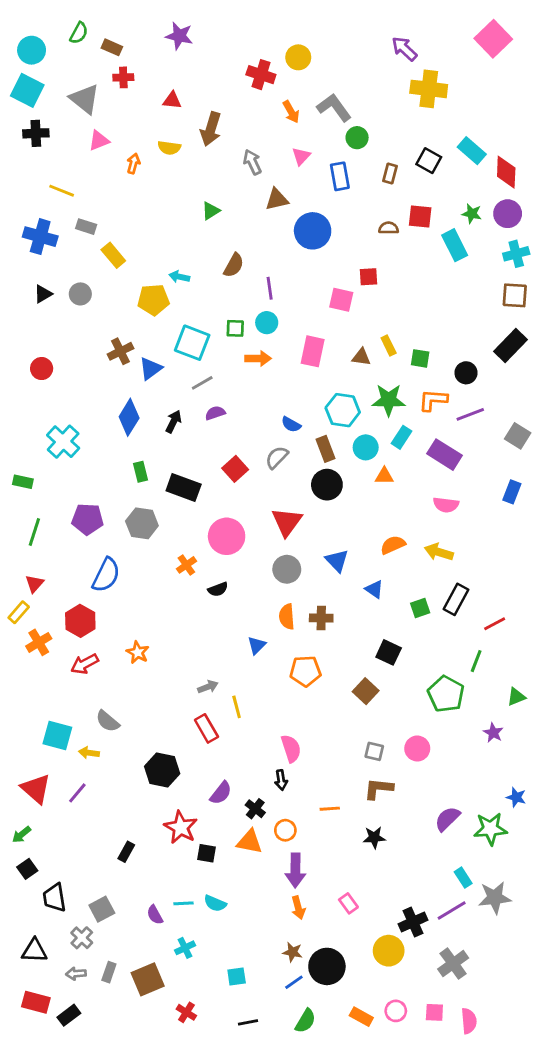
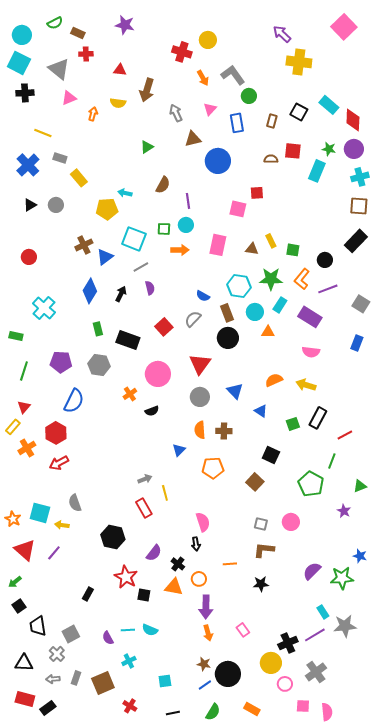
green semicircle: (79, 33) -> (55, 23), turned 35
blue cross: (40, 237) -> (28, 165), turned 30
cyan rectangle: (455, 245) -> (317, 171), turned 50
orange L-shape: (433, 400) -> (302, 279), turned -55
purple semicircle: (215, 413) -> (150, 288), turned 96
orange star: (138, 652) -> (13, 519), moved
gray semicircle: (108, 721) -> (75, 503), turned 30
pink circle: (396, 1011) -> (285, 684), moved

